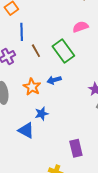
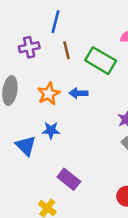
green rectangle: (63, 51) -> (101, 61), turned -40
purple rectangle: (76, 148) -> (69, 179), moved, turned -54

